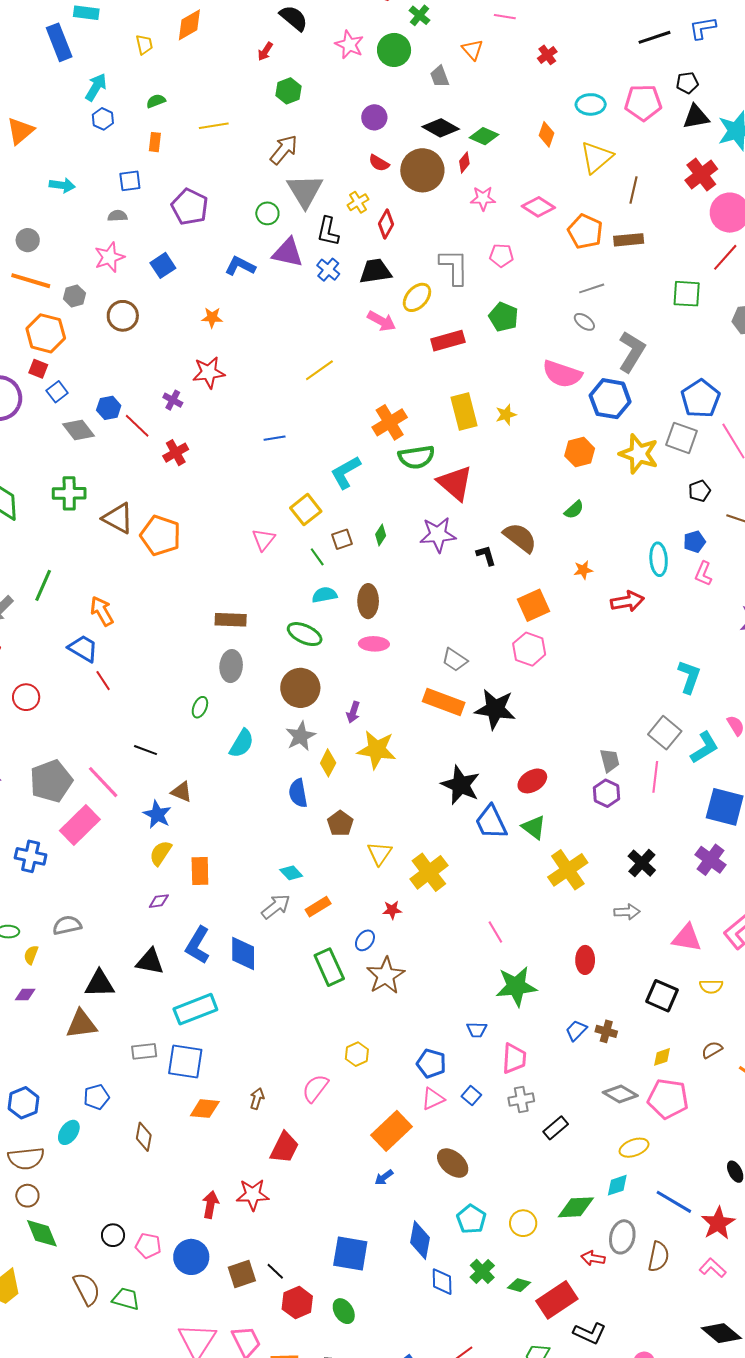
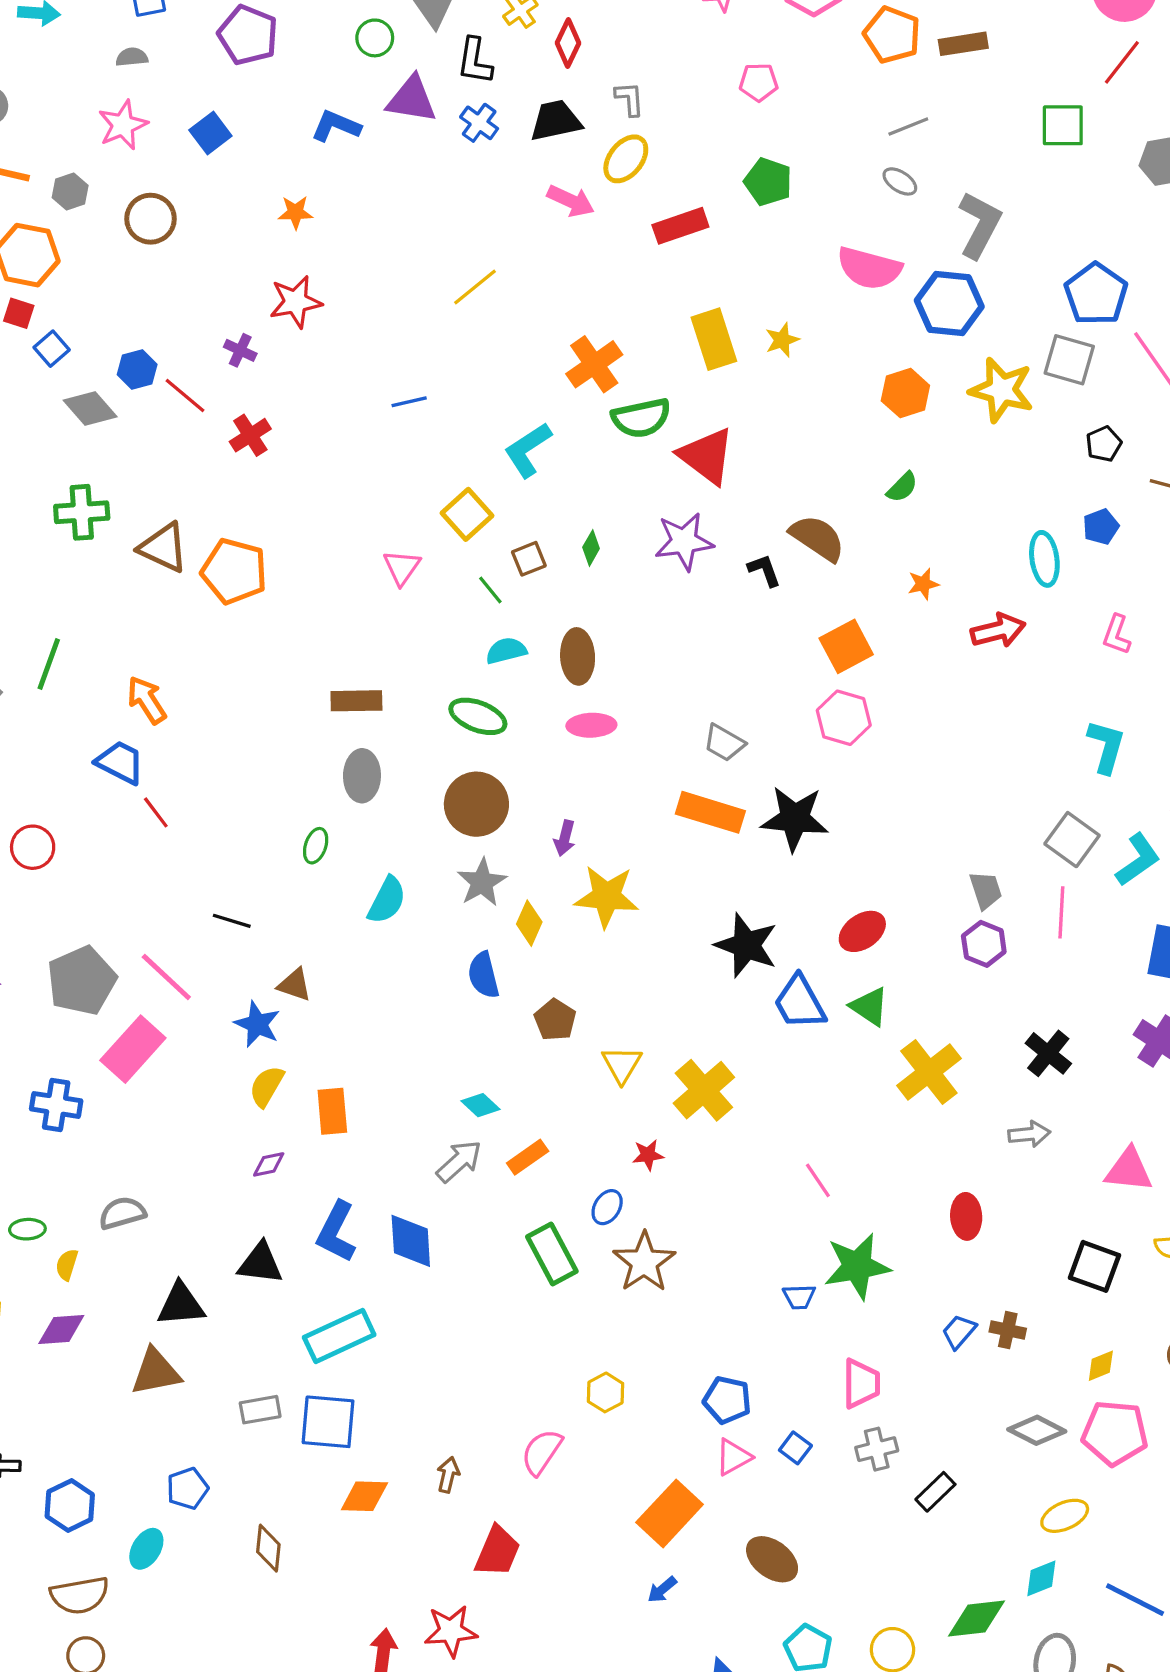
gray L-shape: (454, 267) -> (630, 99), moved, size x0.6
pink L-shape: (703, 574) -> (1117, 635), moved
purple diamond: (25, 994) -> (61, 1330), size x1.4
blue trapezoid: (477, 1030) -> (799, 1297), moved

